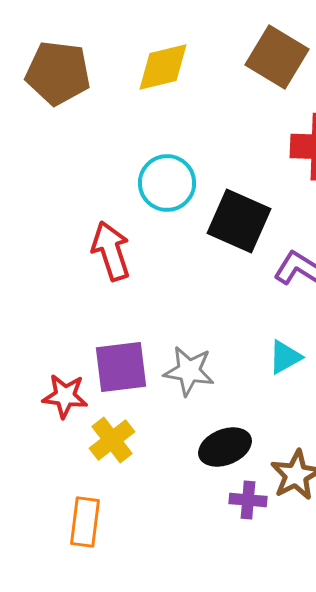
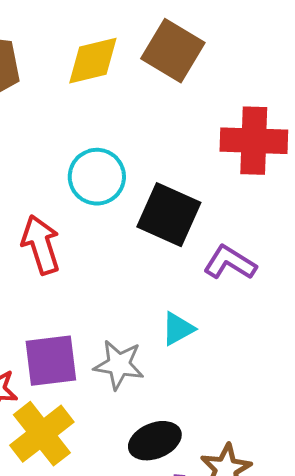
brown square: (277, 57) -> (173, 51), moved
cyan triangle: (285, 357) -> (178, 329), moved
yellow cross: (112, 440) -> (42, 434), size x1.4

